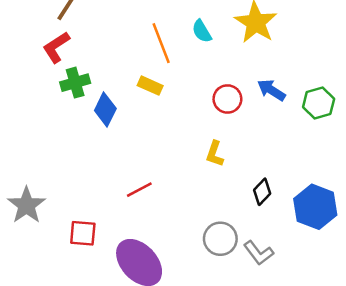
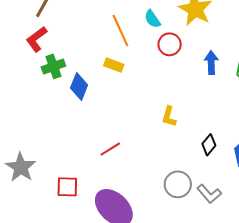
blue arrow: (271, 90) -> (211, 63), turned 60
red circle: (227, 99) -> (170, 44), moved

